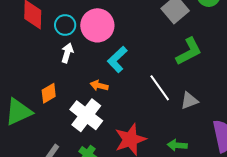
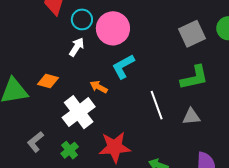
orange diamond: (49, 93) -> (48, 81), turned 30
gray triangle: (189, 101) -> (191, 117), moved

